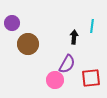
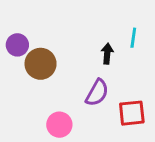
purple circle: (12, 23) -> (17, 45), moved
pink circle: (55, 80) -> (59, 125), moved

